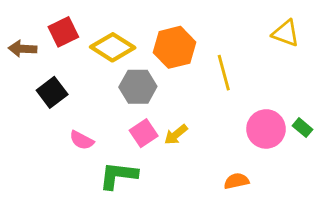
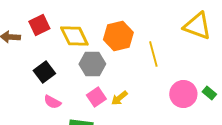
yellow triangle: (286, 33) -> (197, 26), size x1.4
yellow diamond: (113, 47) -> (74, 36), turned 32
black square: (52, 92) -> (44, 72), moved

